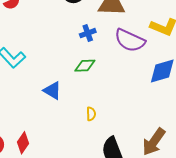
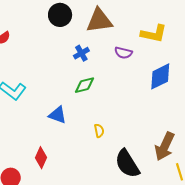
purple semicircle: (130, 40) -> (123, 53), size x0.6
red diamond: (23, 143) -> (41, 158), moved

